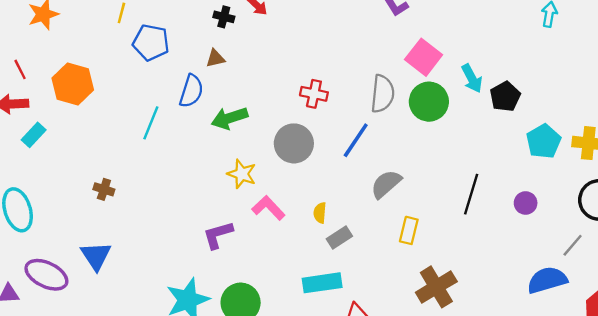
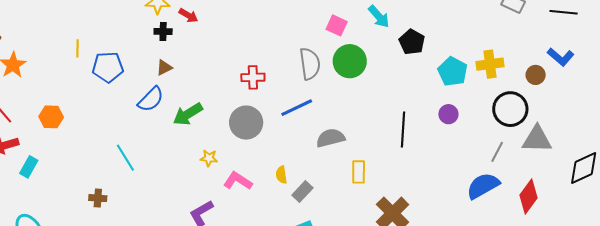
pink square: (424, 57) -> (337, 25), size x0.7
cyan arrow: (472, 78) -> (379, 17), moved
orange hexagon: (73, 84) -> (51, 117), size x0.7
blue semicircle: (191, 91) -> (151, 99), turned 40
cyan line: (151, 123) -> (125, 158), moved, turned -40
blue line: (356, 140) -> (297, 108), turned 44
yellow star: (242, 174) -> (209, 158), size x0.7
gray semicircle: (386, 184) -> (330, 138), turned 40
purple circle: (526, 203) -> (448, 114), moved

